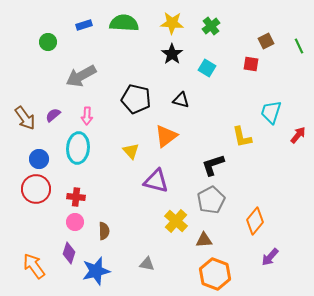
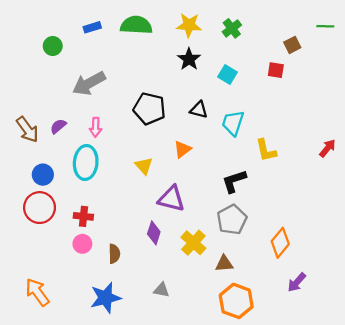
green line: (299, 46) -> (325, 26), moved, turned -63
cyan trapezoid: (271, 112) -> (233, 123), moved
orange triangle: (166, 136) -> (182, 149), size x0.7
purple diamond: (69, 253) -> (154, 233), moved

